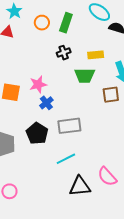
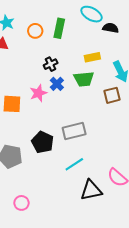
black cross: (64, 53) -> (51, 64), moved
blue cross: (46, 103) -> (57, 84), moved

